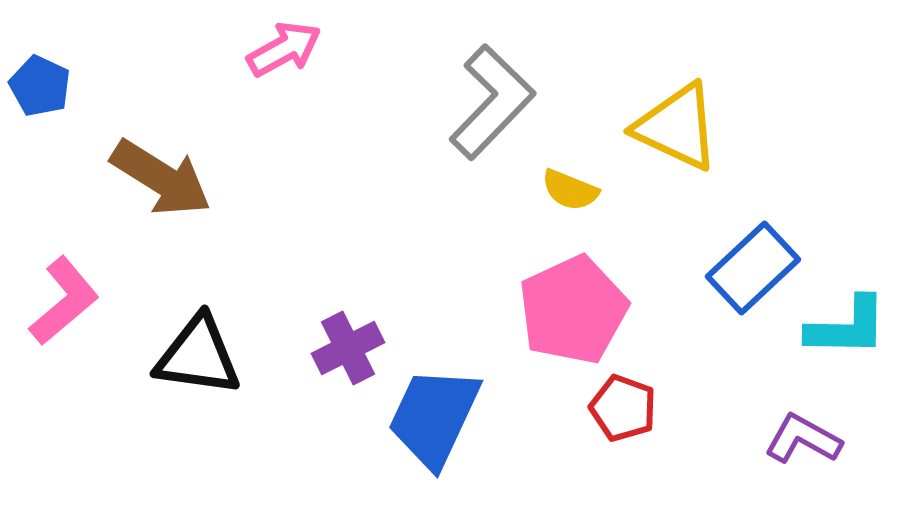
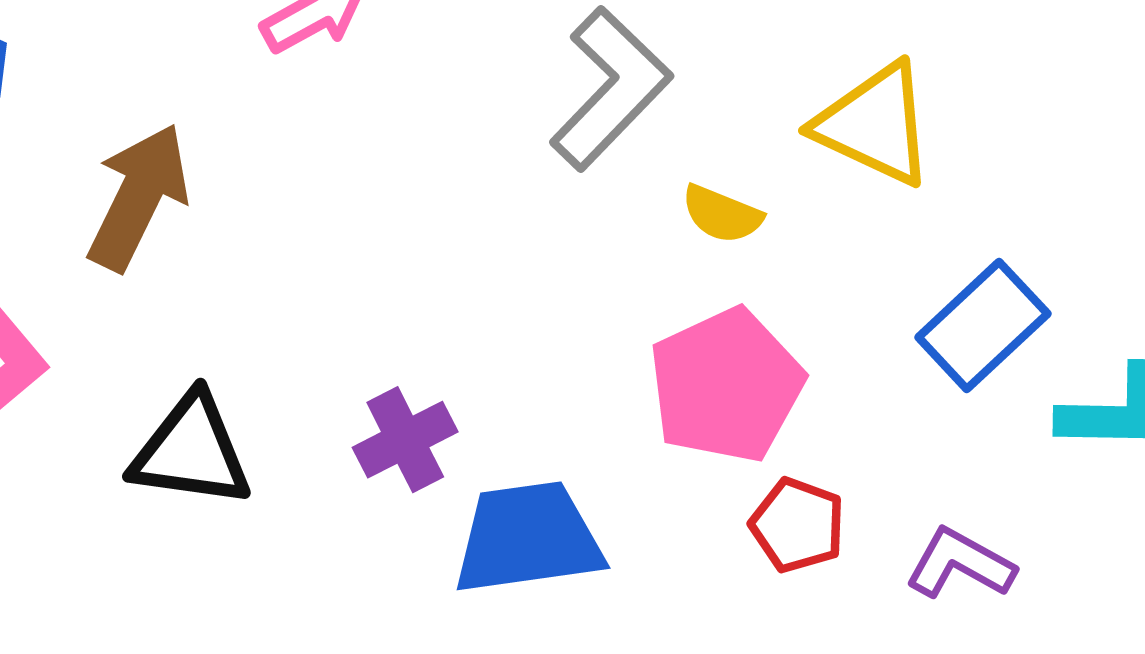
brown arrow: (161, 178) -> (138, 197), turned -96
blue trapezoid: (434, 417) -> (528, 538), turned 57
purple L-shape: (803, 439) -> (960, 564), moved

